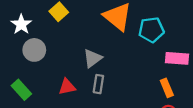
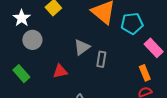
pink rectangle: (177, 58) -> (154, 48), turned 42
gray rectangle: (98, 84) -> (101, 59), moved

